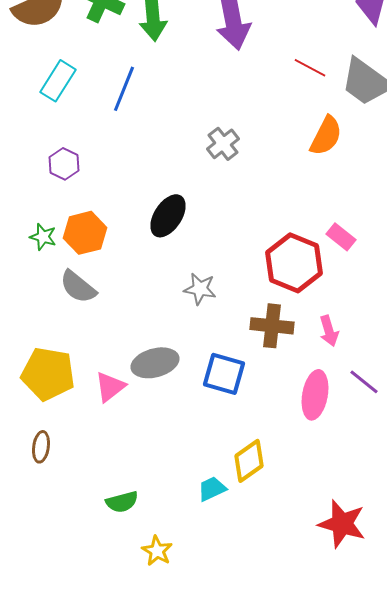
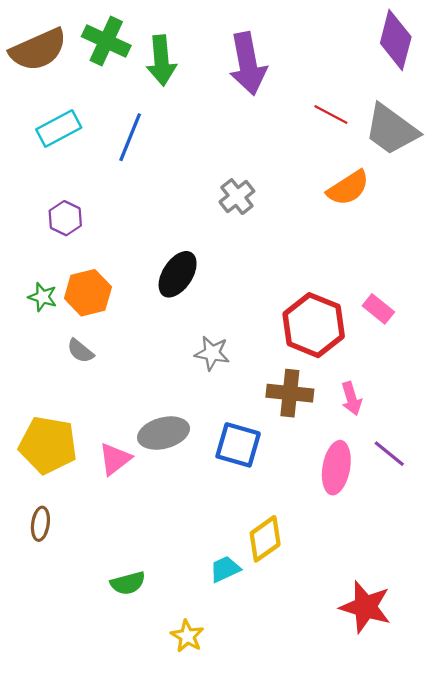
cyan rectangle: (58, 81) -> (59, 129), turned 30
orange semicircle: (326, 136) -> (348, 188), turned 30
pink rectangle: (341, 237) -> (378, 309), moved
gray semicircle: (78, 287) -> (80, 351), size x0.7
yellow star: (157, 551) -> (187, 636), moved

